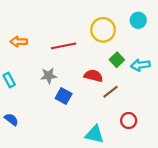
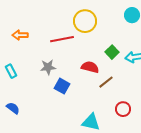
yellow circle: (103, 30) -> (85, 21), moved

